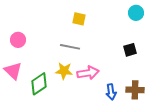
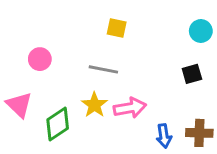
cyan circle: (136, 13) -> (201, 31), moved
pink circle: (18, 40) -> (40, 59), moved
yellow star: (64, 71) -> (94, 105), turned 30

